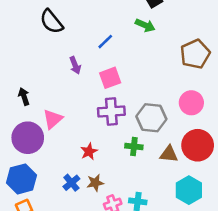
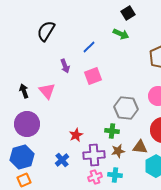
black semicircle: (51, 22) -> (46, 31), turned 70
purple cross: (111, 112) -> (94, 155), moved
pink triangle: (53, 119) -> (47, 91), moved, turned -30
brown triangle: (169, 154) -> (140, 147), moved
brown star: (95, 183) -> (118, 151), moved

